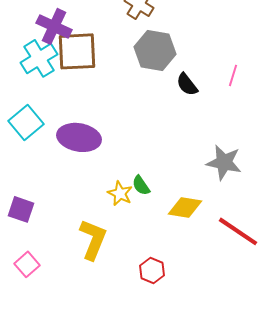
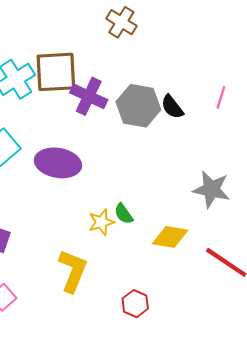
purple cross: (54, 26) -> (89, 96), moved
gray hexagon: (155, 50) -> (138, 106), moved
yellow star: (120, 193) -> (101, 222), turned 30

